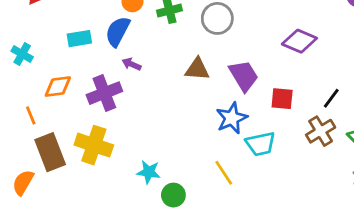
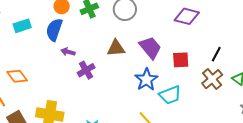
cyan rectangle: (79, 39) -> (22, 26), moved
orange diamond: (58, 87) -> (17, 76), turned 70
purple cross: (104, 93) -> (86, 70), moved, size x0.7

